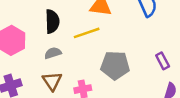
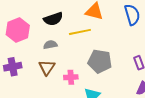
black semicircle: (52, 21) -> (53, 19), turned 66

